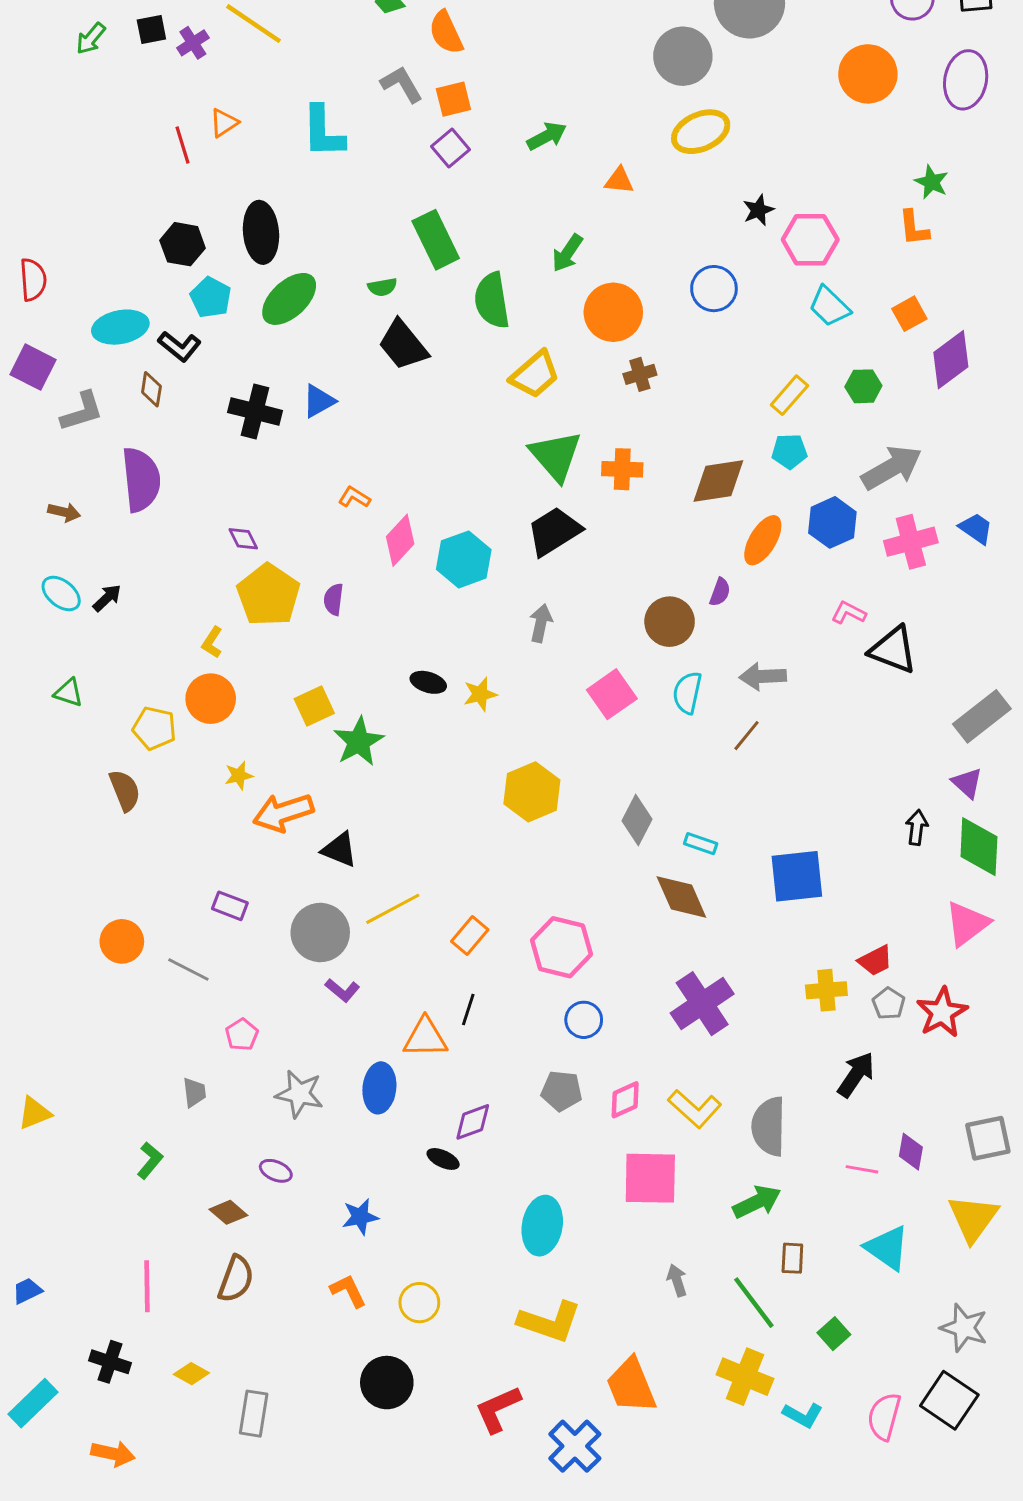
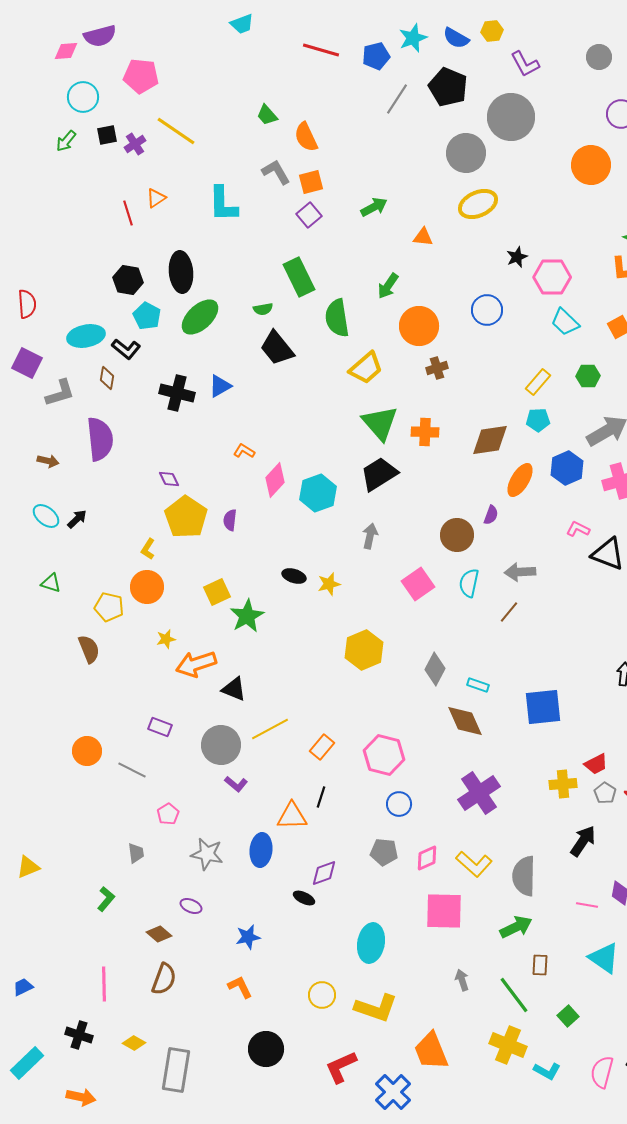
yellow circle: (419, 1303) -> (322, 995), moved
gray rectangle: (254, 1414) -> (176, 1070), size x1.4

